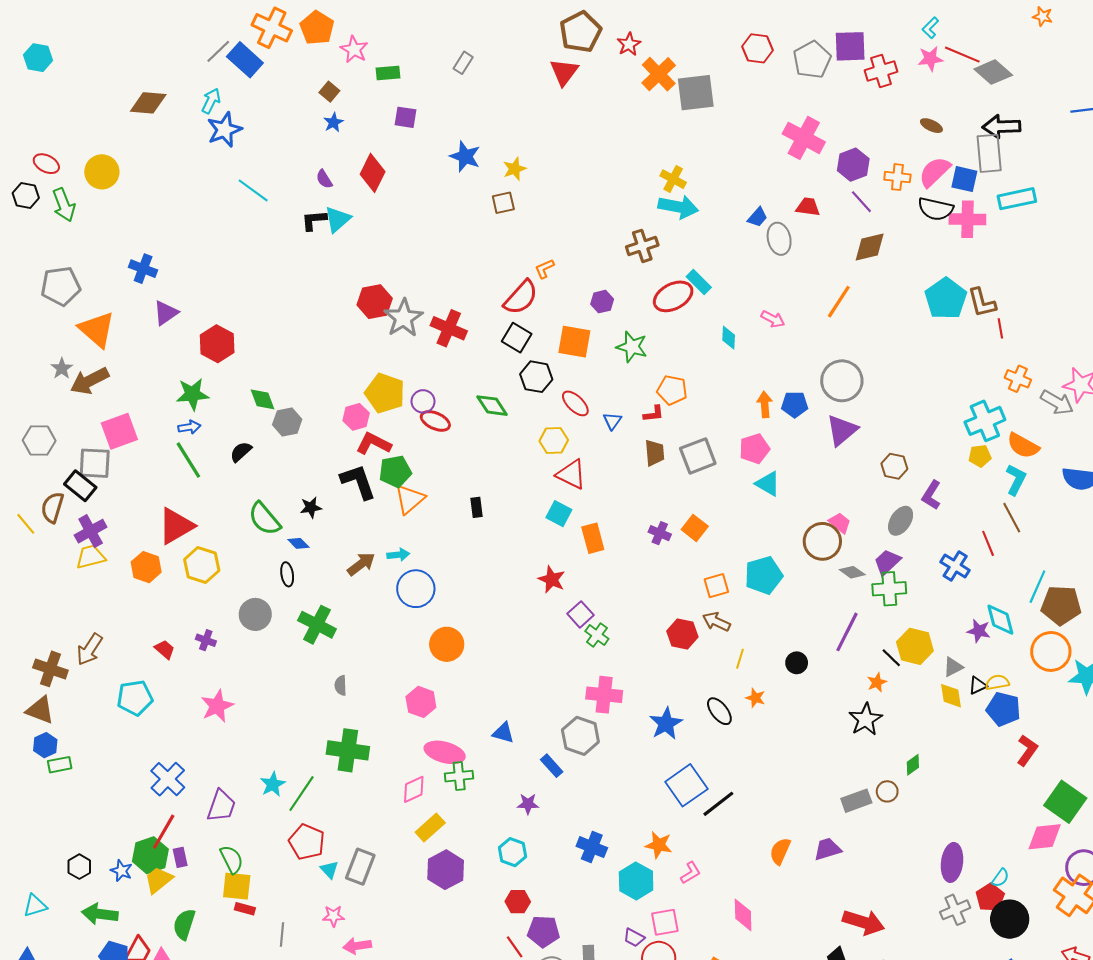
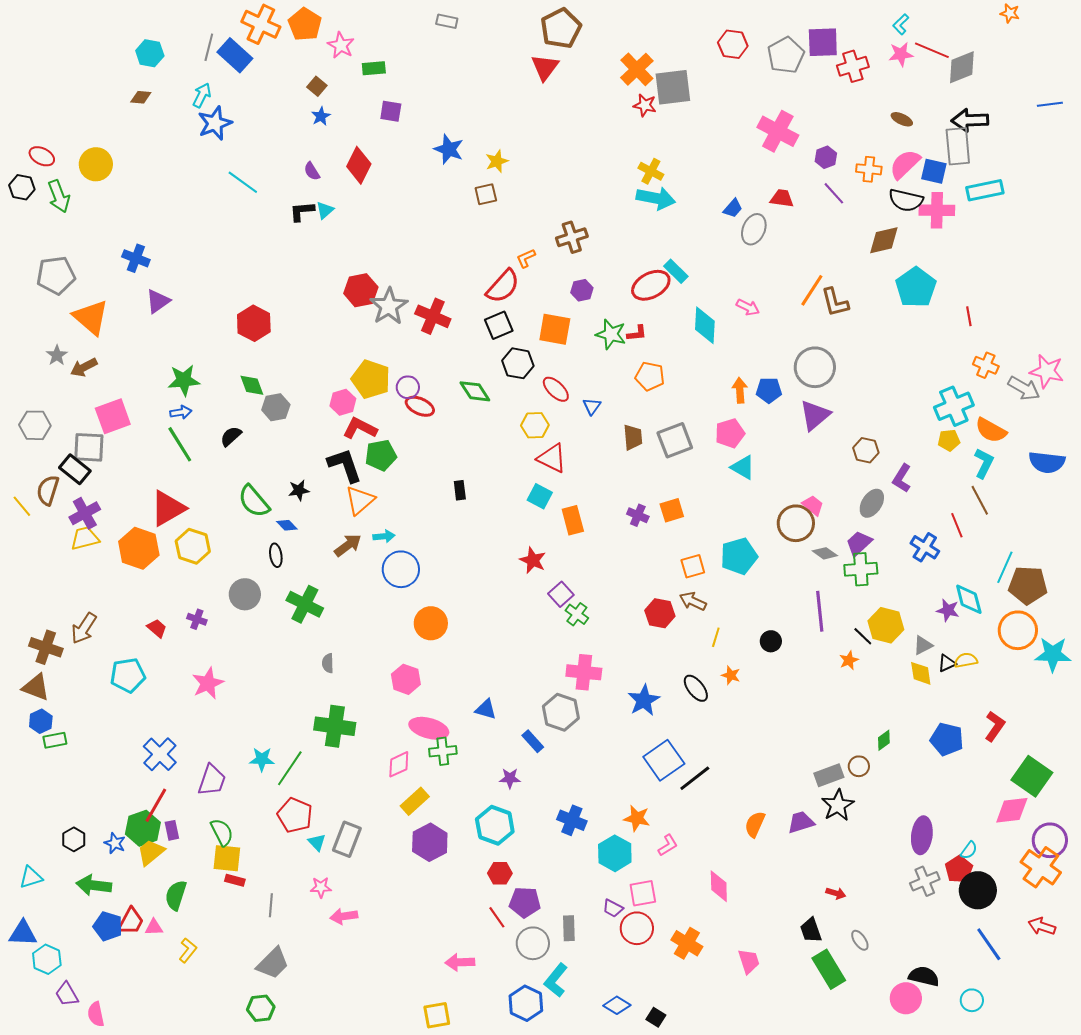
red star: (629, 44) -> (645, 105), moved, turned -30
gray line: (218, 51) -> (209, 47), turned -32
cyan hexagon: (38, 58) -> (150, 53), moved
gray rectangle: (463, 63) -> (447, 21), moved, turned 70
gray diamond: (993, 72) -> (962, 67), turned -63
brown diamond: (148, 103) -> (141, 97), size x0.6
purple hexagon: (853, 165) -> (826, 157), size x0.7
cyan triangle: (338, 219) -> (325, 210), size x0.7
gray ellipse: (779, 239) -> (754, 229), turned 36
brown cross: (642, 246) -> (572, 237), moved
brown diamond: (870, 247) -> (884, 240), moved
brown L-shape: (982, 303) -> (835, 302), moved
black square: (517, 338) -> (499, 325), turned 36
cyan diamond: (729, 338) -> (705, 325), size x1.6
red hexagon: (217, 344) -> (254, 323), moved
brown arrow: (90, 381) -> (84, 367), size x0.7
red L-shape: (654, 414) -> (637, 333), moved
orange triangle: (410, 499) -> (360, 500), moved
orange square: (695, 528) -> (672, 510), turned 35
orange hexagon: (146, 567) -> (139, 548), size x1.4
purple line: (847, 632) -> (820, 611), turned -33
blue pentagon: (1003, 709) -> (947, 739), moved
black star: (866, 719) -> (838, 805), moved
cyan star: (273, 784) -> (262, 759), turned 30
cyan hexagon: (513, 852) -> (495, 825), size x1.4
red arrow: (864, 922) -> (836, 893), size x0.5

